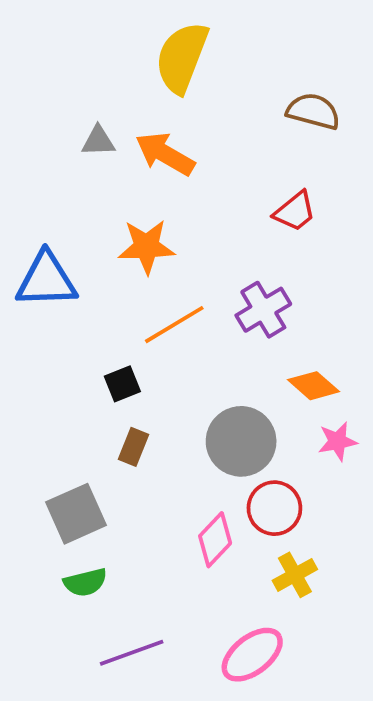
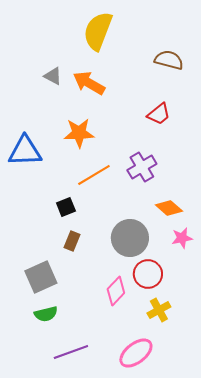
gray triangle: (98, 141) -> (53, 76), turned 30

